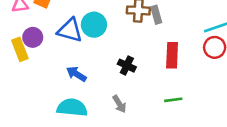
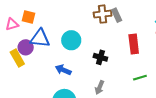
cyan circle: (94, 25) -> (71, 40), moved
blue triangle: (70, 30) -> (40, 38), moved
gray arrow: (119, 104) -> (100, 87), turned 64

